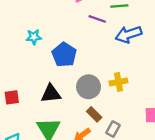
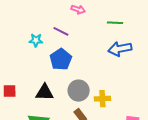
purple line: (97, 19) -> (61, 31), moved
yellow cross: (118, 82) -> (102, 99), moved

